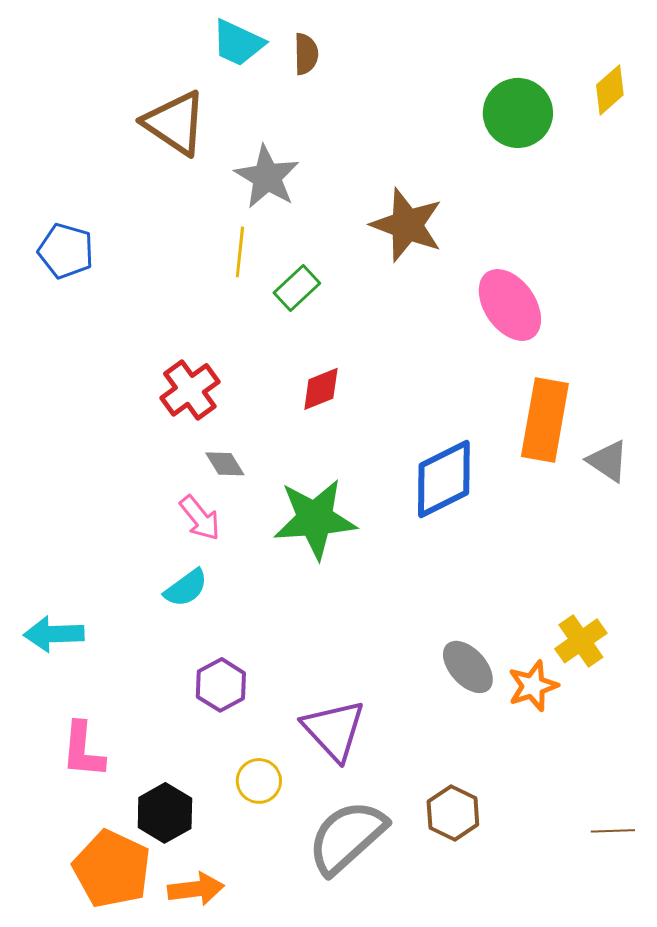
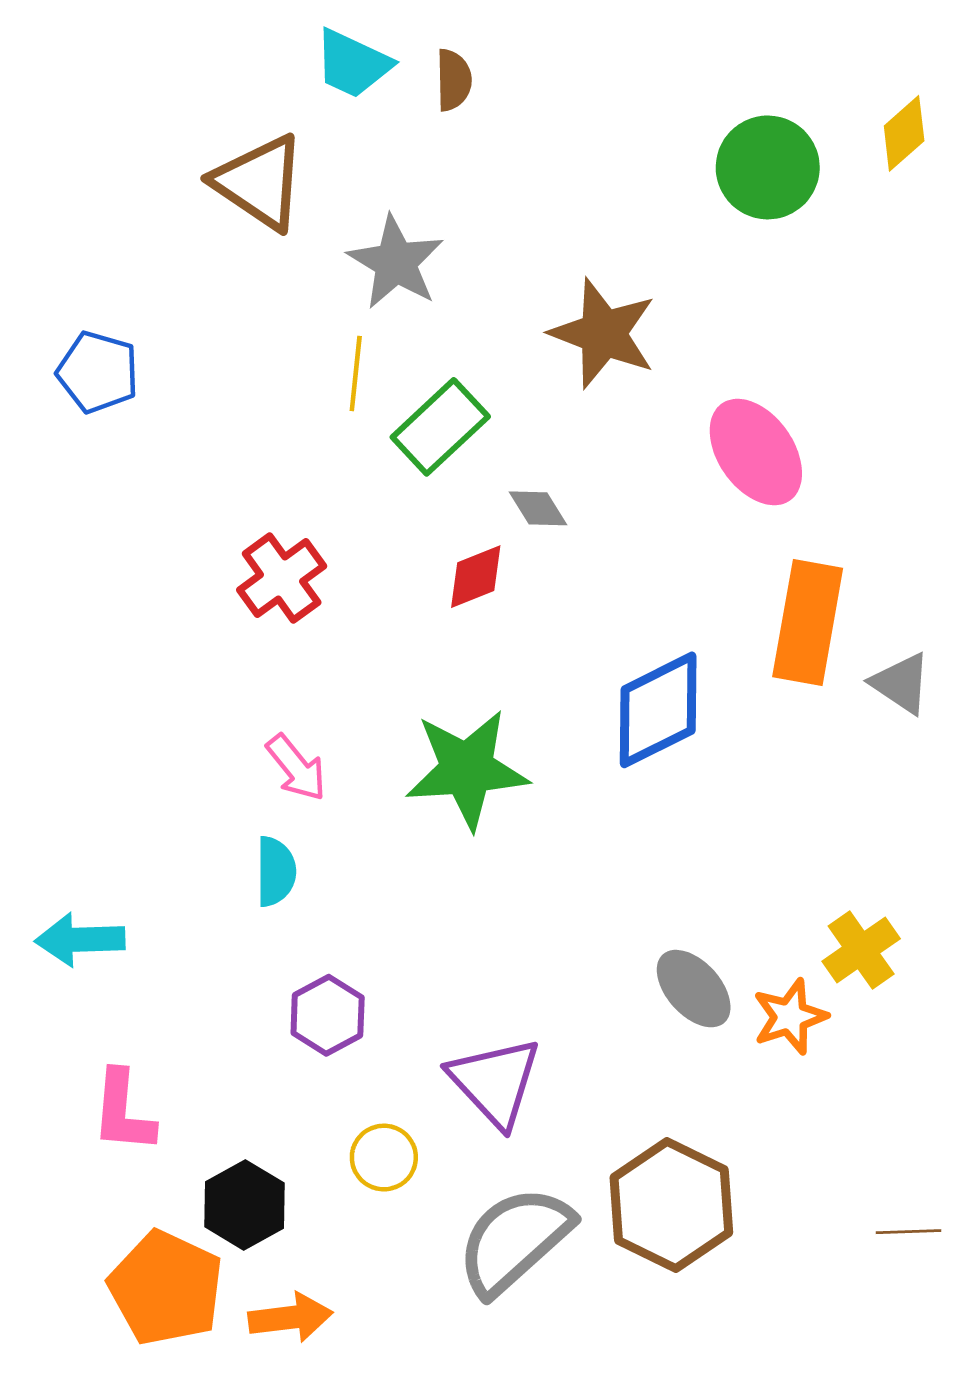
green rectangle: (297, 288) -> (440, 427), size x1.4
gray diamond: (225, 464) -> (538, 508), moved
cyan semicircle: (186, 588) -> (276, 871), turned -54
brown hexagon: (453, 813) -> (671, 1205), size x1.6

